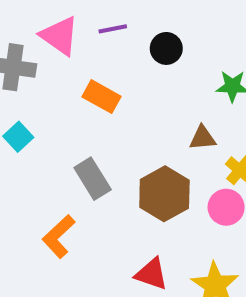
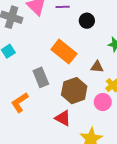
orange rectangle: (102, 97) -> (64, 52), moved, size x1.4
red triangle: (151, 274) -> (63, 118), moved

